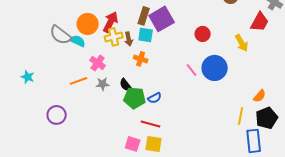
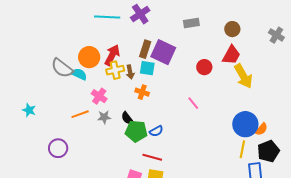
purple square: (162, 19) -> (163, 52), turned -35
red trapezoid: (260, 22) -> (231, 55), moved
yellow arrow: (242, 43) -> (243, 76), size x1.4
blue circle: (215, 68) -> (245, 124), moved

